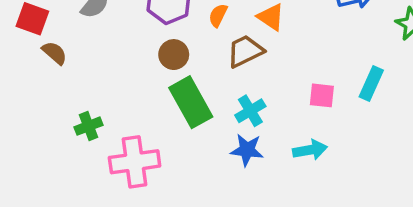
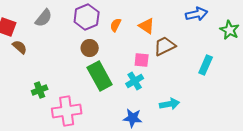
brown trapezoid: (245, 51) -> (165, 46), moved
pink square: (322, 95) -> (142, 60), moved
blue star: (247, 150) -> (133, 118), moved

